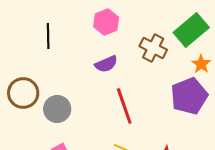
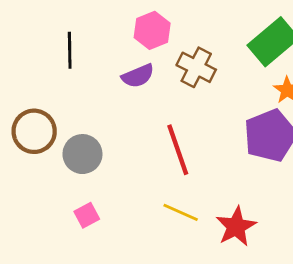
brown cross: (153, 48) -> (196, 67), moved
purple semicircle: (106, 64) -> (138, 76), moved

